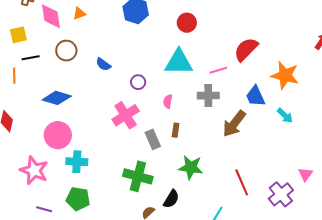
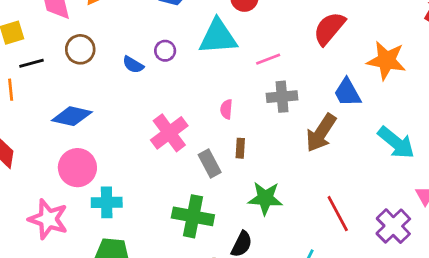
cyan triangle: (179, 62) -> (218, 37), moved
pink line: (218, 70) -> (268, 59), moved
purple circle: (138, 82) -> (165, 51), moved
cyan arrow: (285, 115) -> (396, 143), moved, size x1.6

